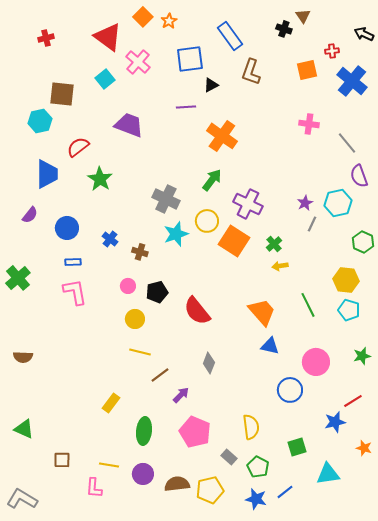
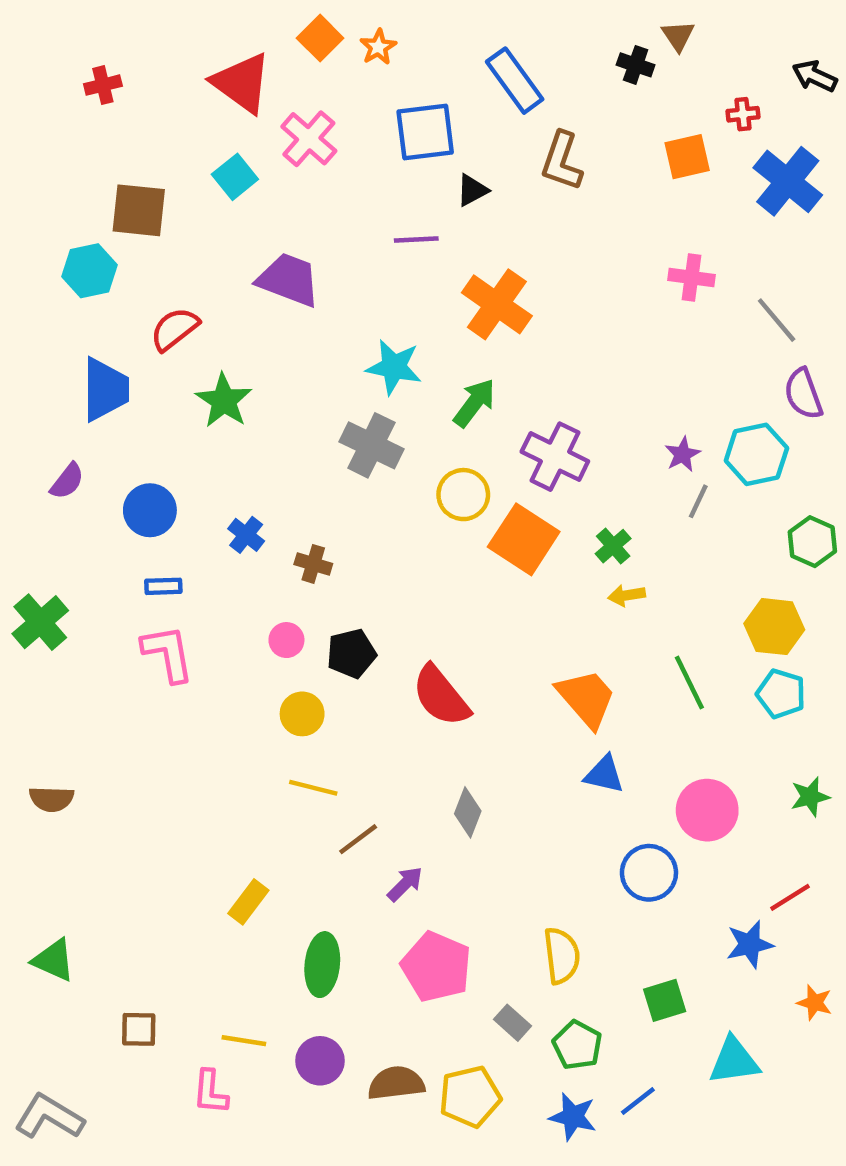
cyan star: (176, 234) -> (394, 367), moved, turned 30

